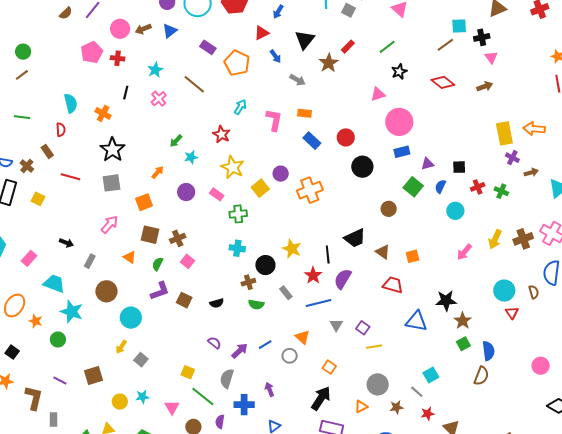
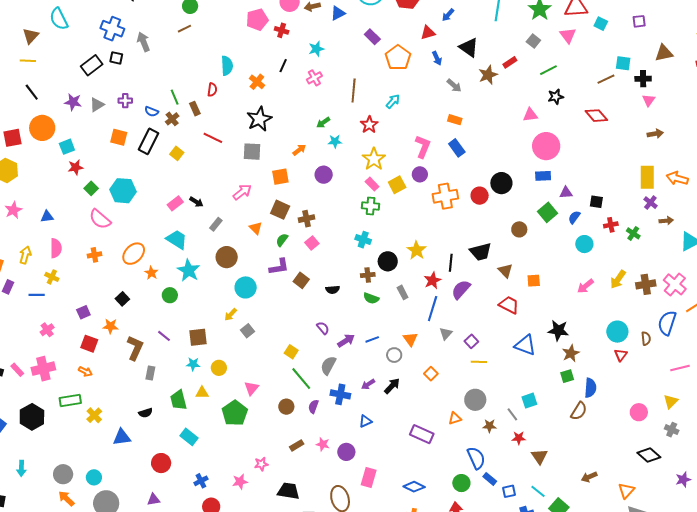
gray square: (348, 10) -> (533, 41), moved
black triangle: (305, 40) -> (469, 47), turned -45
brown line: (194, 84) -> (354, 91), moved, turned 45
brown arrow: (485, 86) -> (655, 134), moved
green line: (22, 117) -> (175, 97), moved, turned 49
pink L-shape: (274, 120) -> (423, 147), moved
red circle: (346, 137) -> (480, 196), moved
pink rectangle: (217, 194) -> (372, 184), moved
pink rectangle: (29, 258) -> (175, 203), moved
blue line: (318, 303) -> (433, 309), turned -70
purple arrow: (269, 389) -> (368, 384), turned -112
cyan star: (142, 397) -> (193, 364), moved
black arrow: (321, 398) -> (392, 386), moved, size x0.7
pink triangle: (172, 407) -> (252, 388), moved

